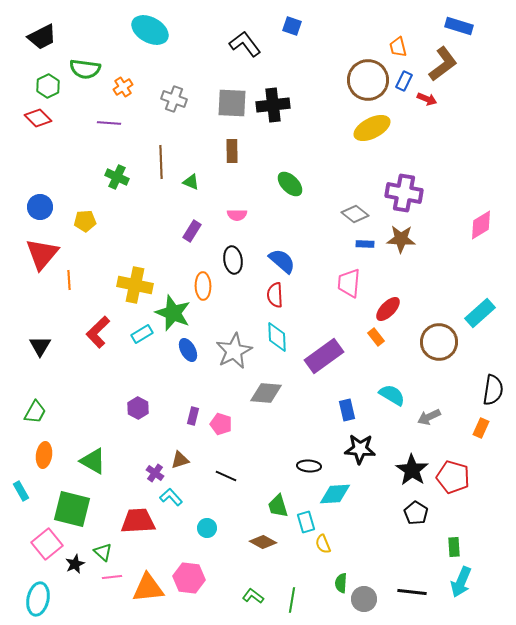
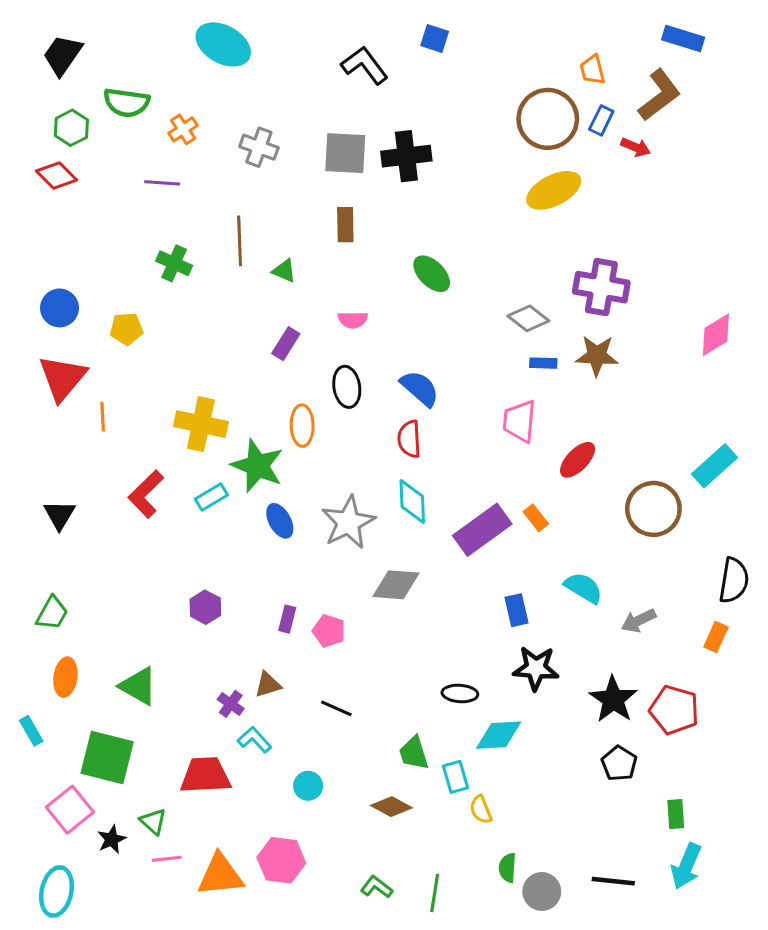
black trapezoid: (42, 37) -> (62, 55), turned 152
orange rectangle: (376, 337) -> (536, 518), moved

